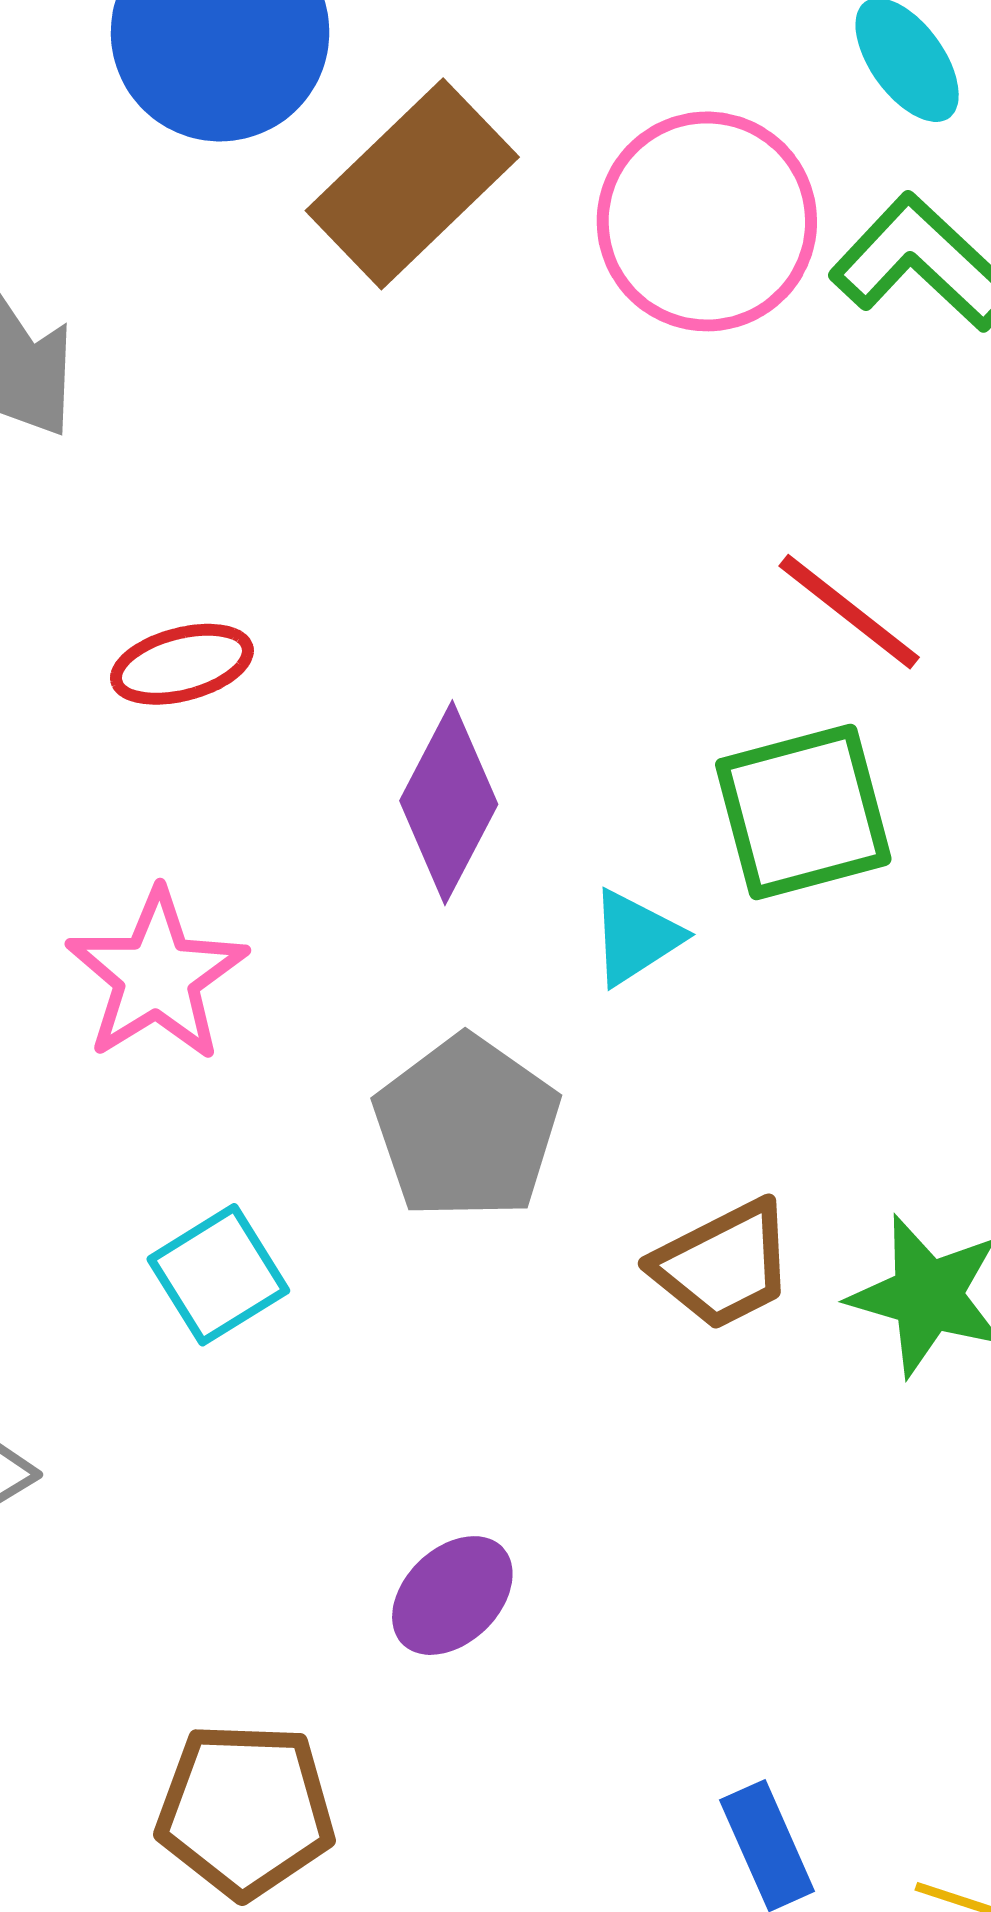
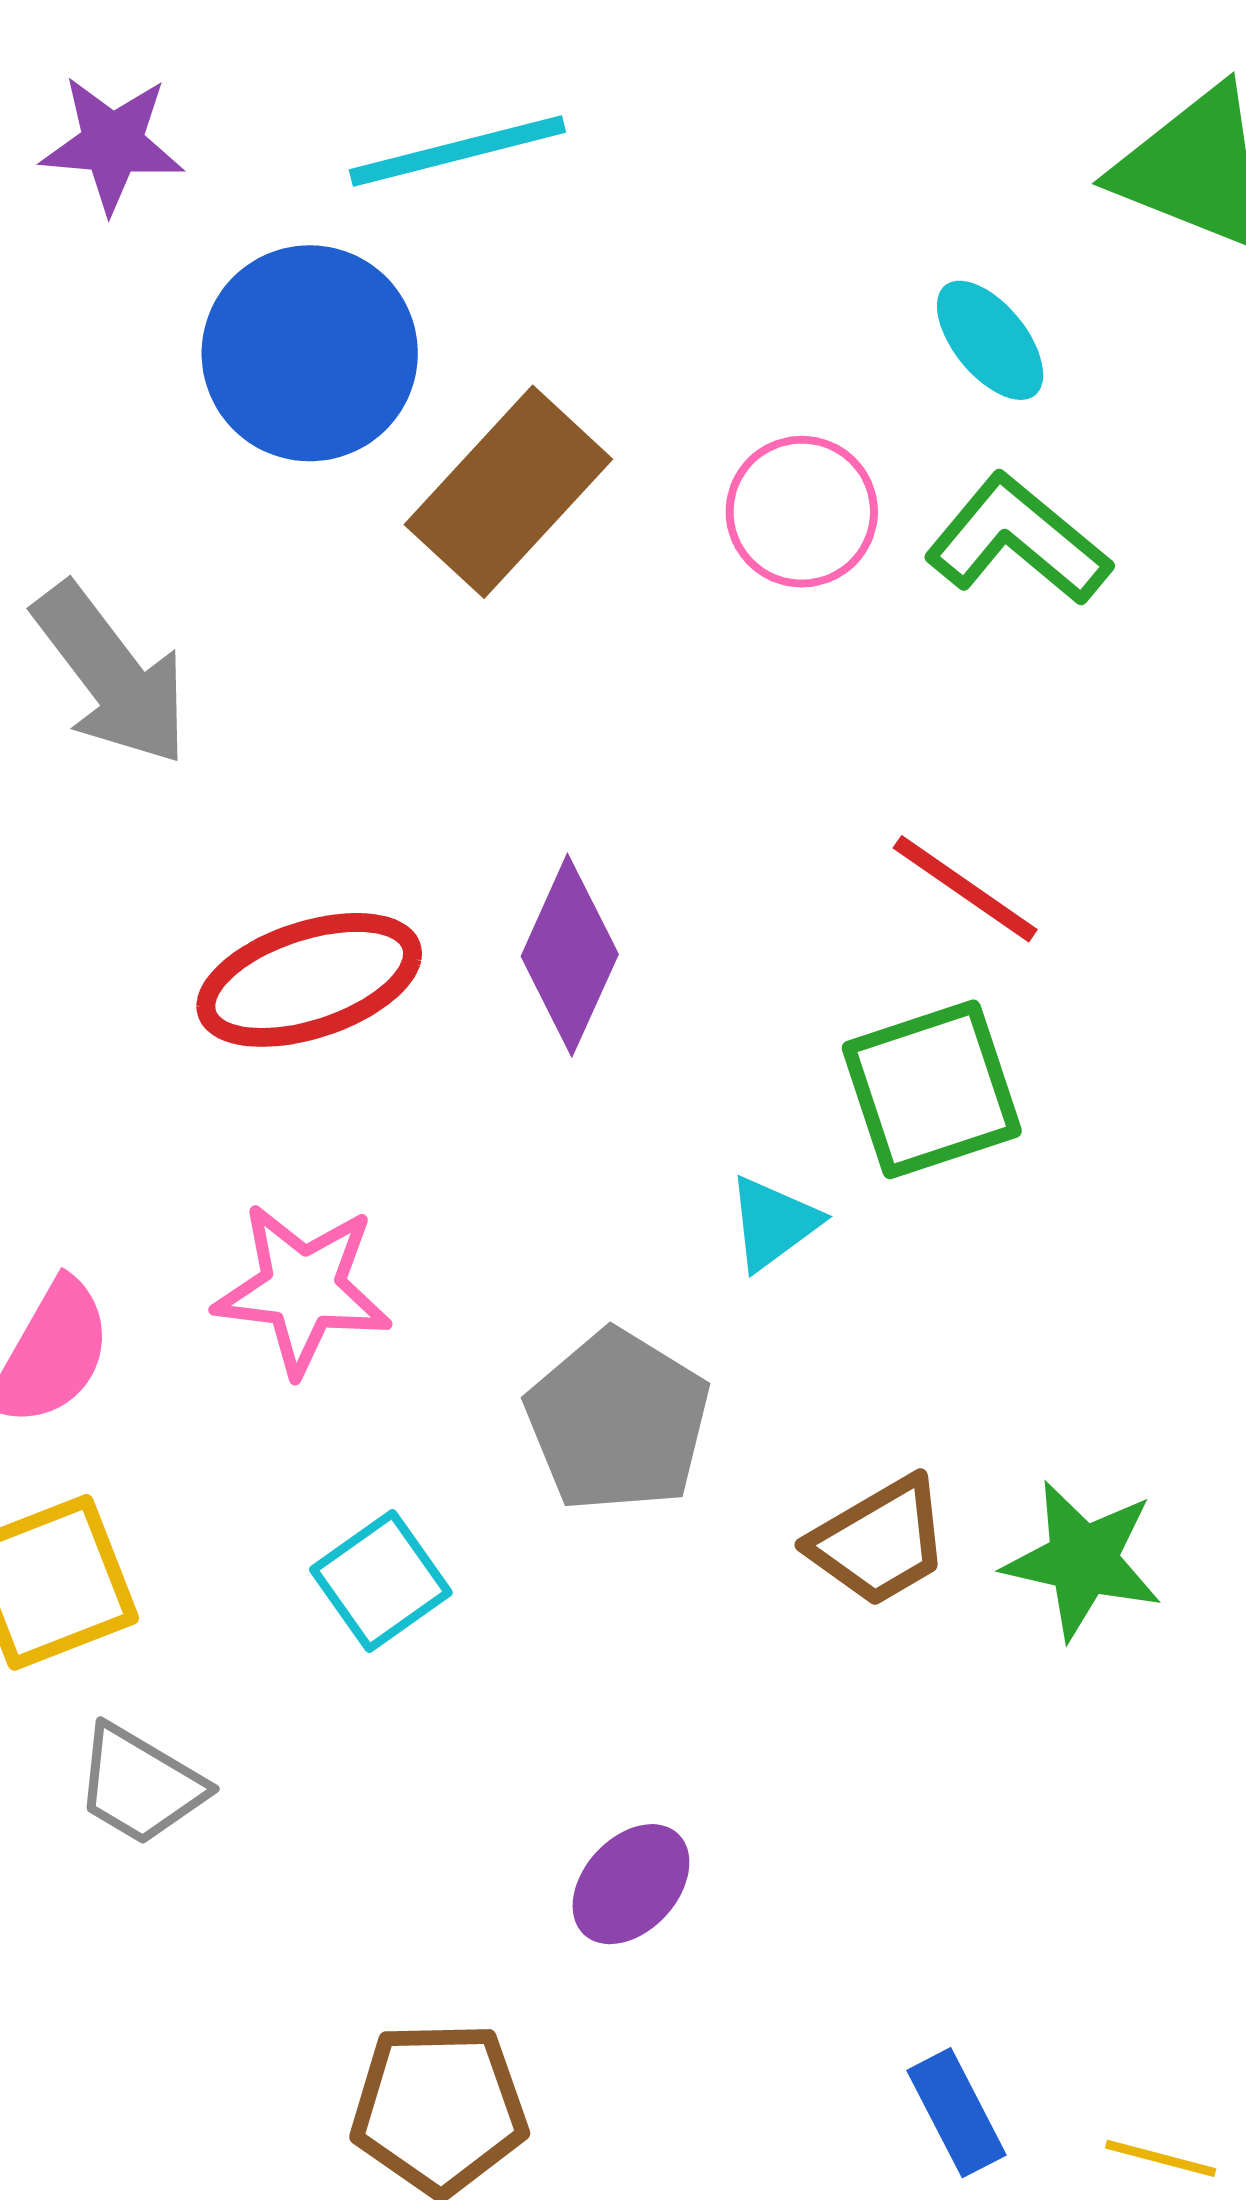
pink circle: (707, 221) -> (802, 512), size x0.7
red ellipse: (182, 664) -> (309, 980), size x1.6
purple diamond: (449, 803) -> (570, 955), moved
pink star: (157, 976) -> (303, 1289), turned -30

